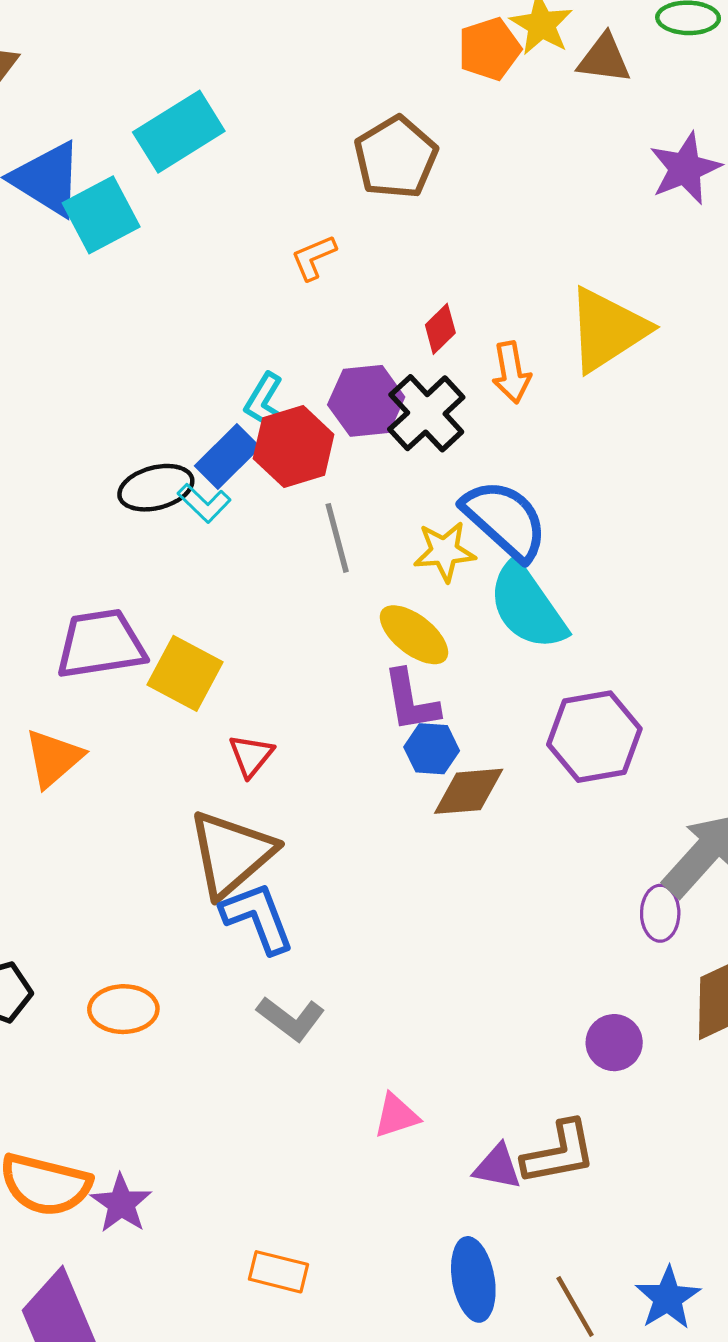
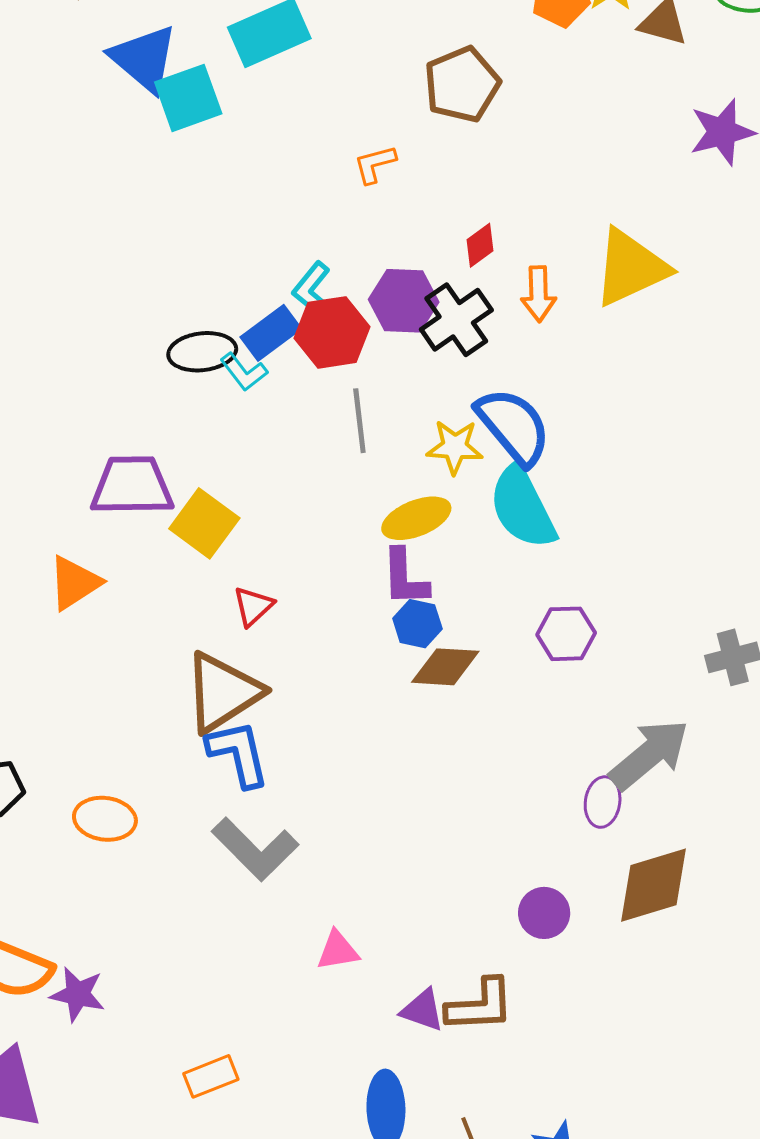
yellow ellipse: (414, 635) -> (416, 518), turned -68
purple hexagon: (594, 737) -> (566, 634), size x0.7
gray L-shape: (291, 1019) -> (255, 849), size x1.4
purple star: (121, 1204) -> (78, 994), turned -30
orange rectangle: (279, 1272) -> (211, 1076), turned -44

